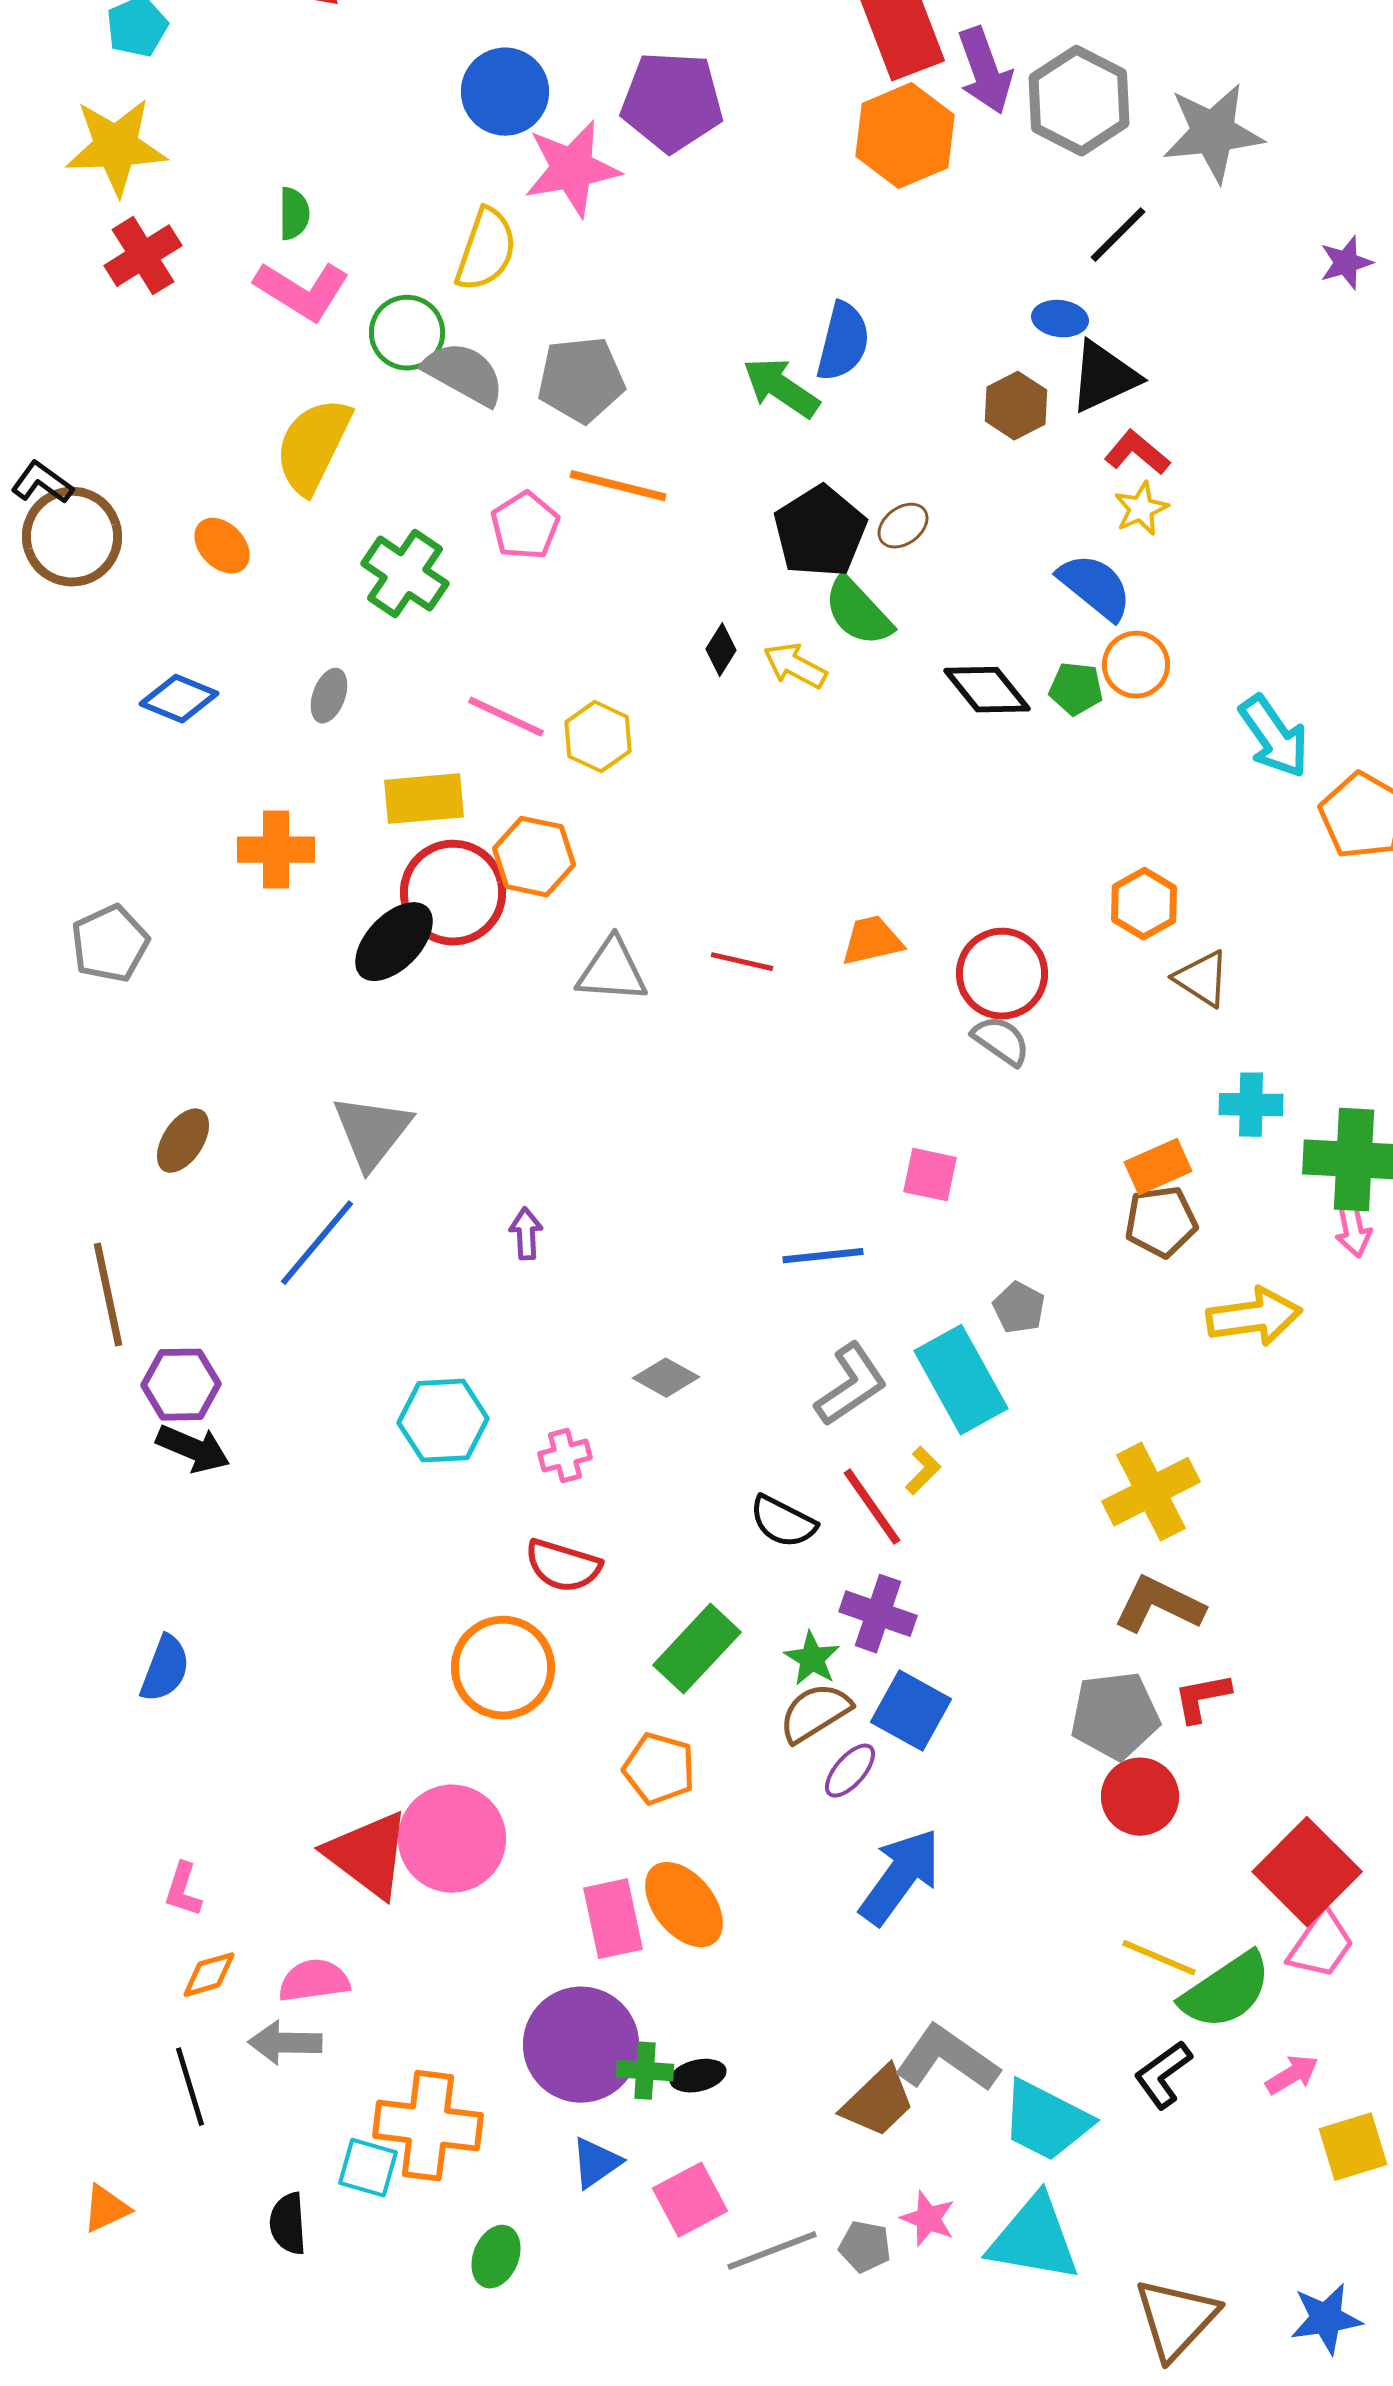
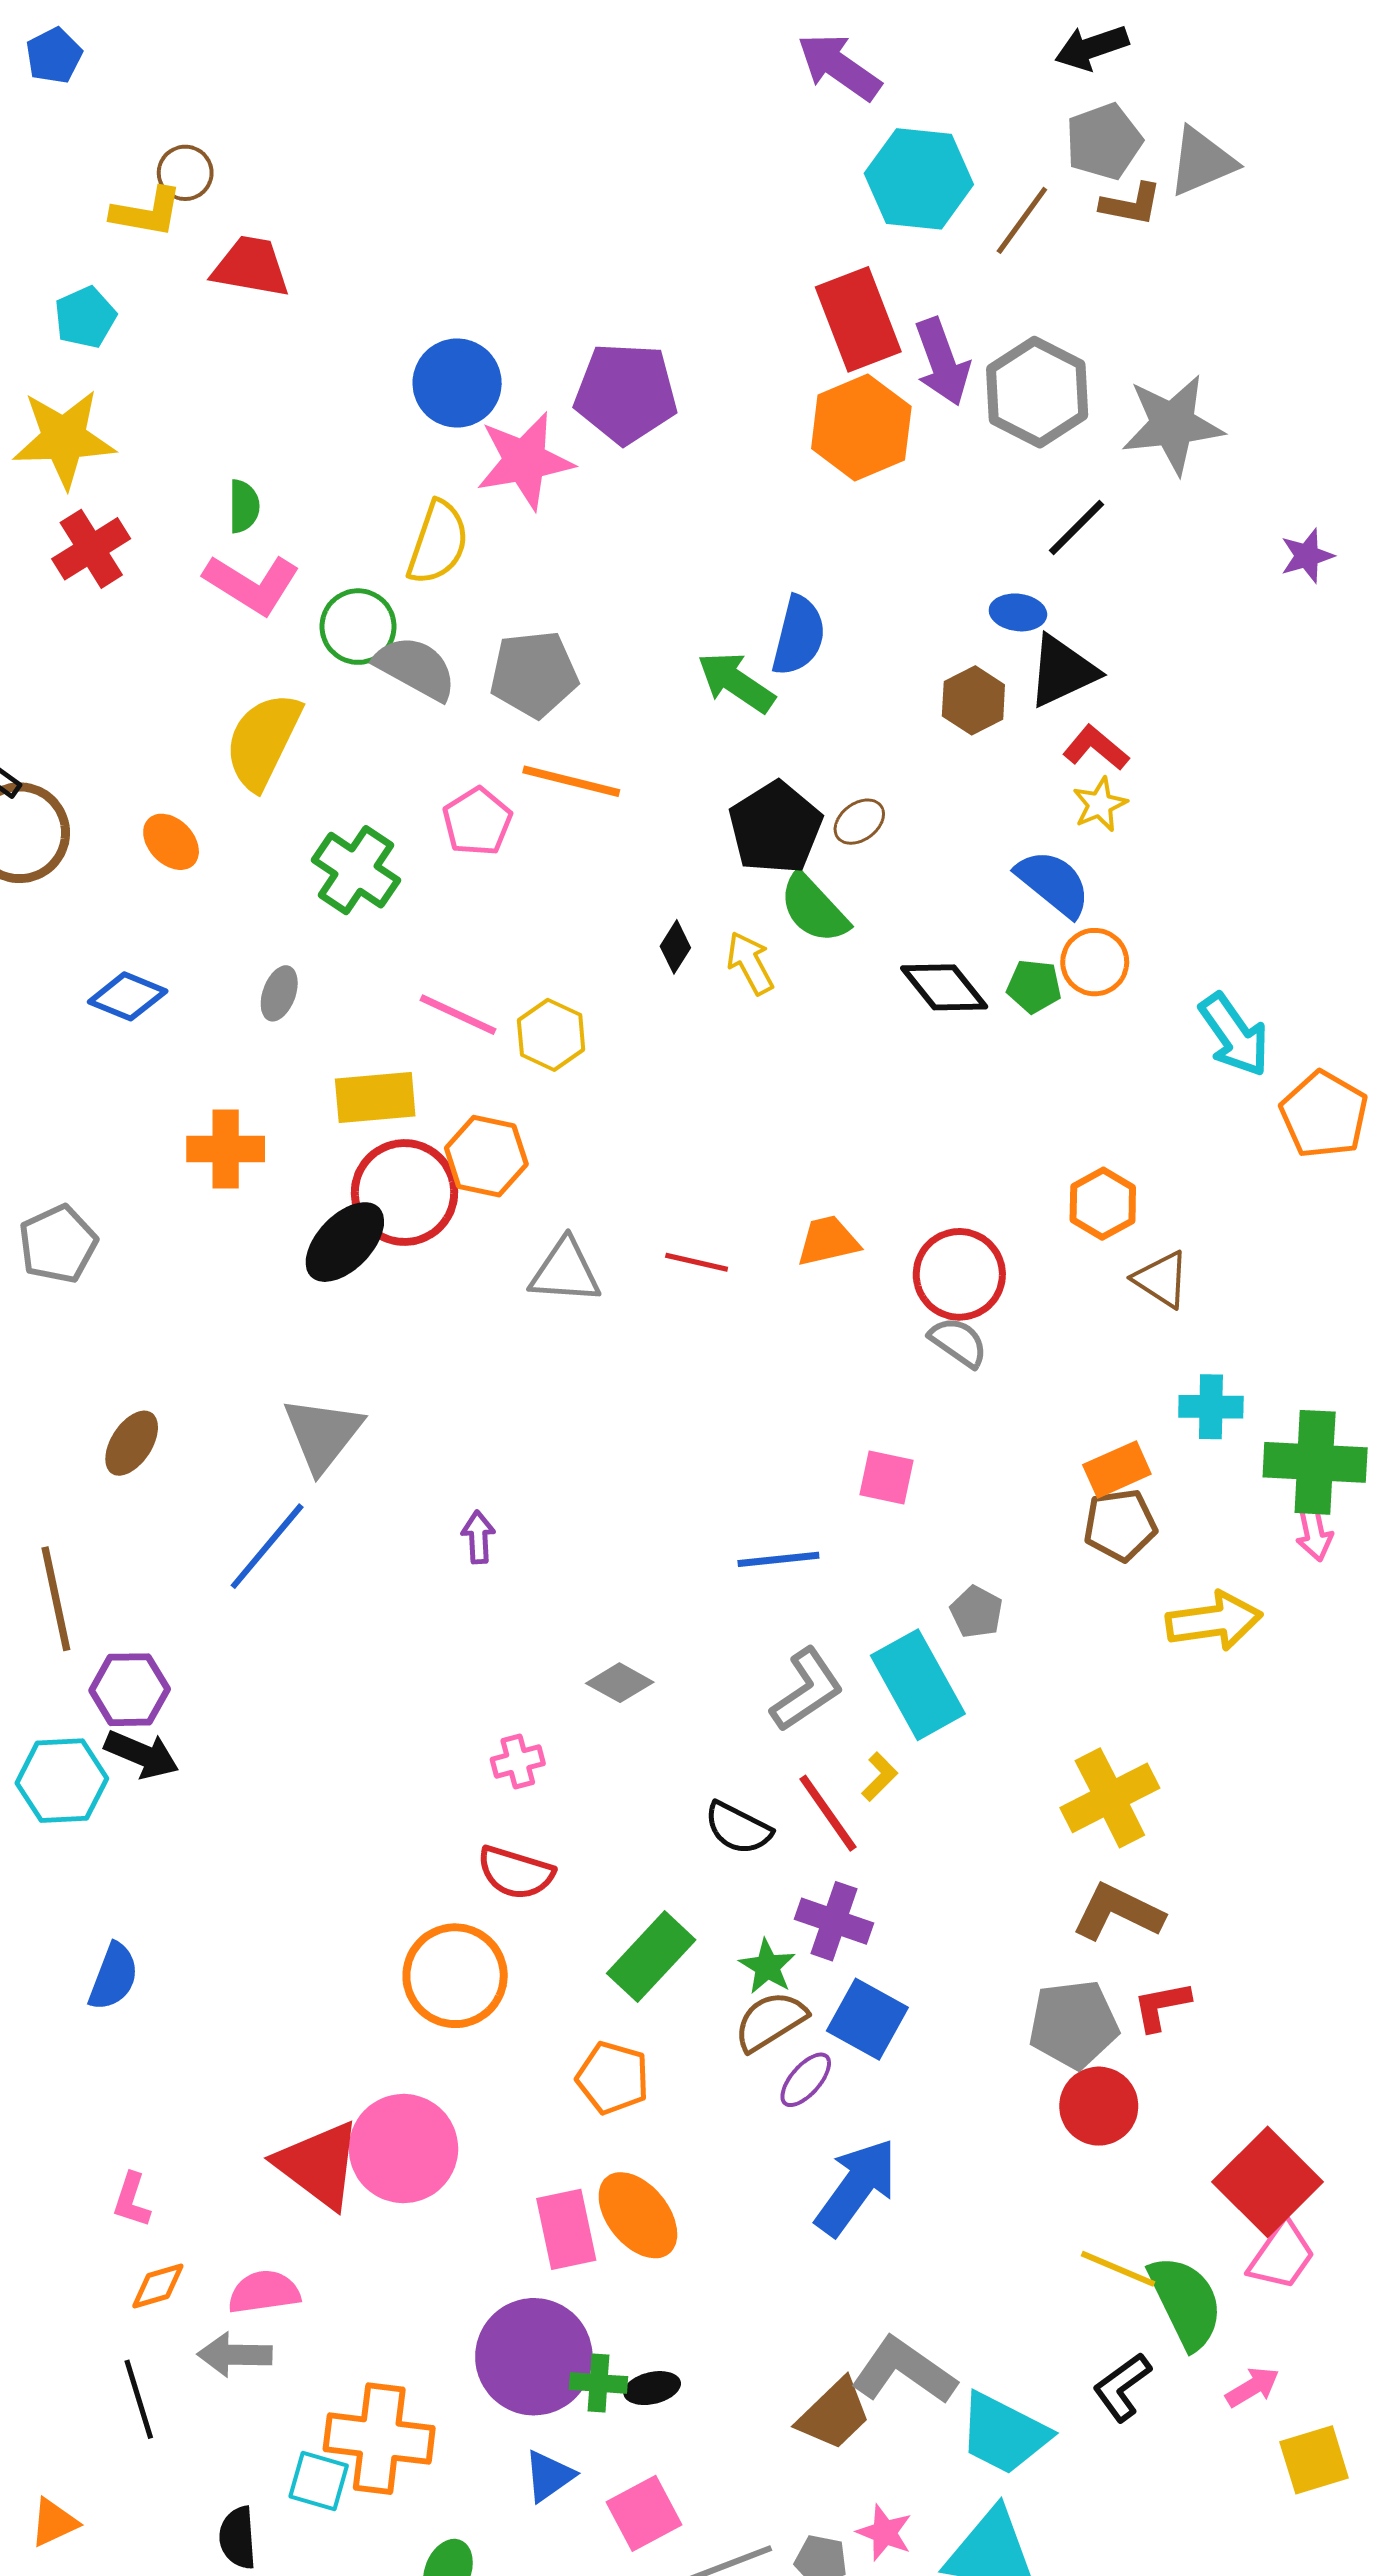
yellow arrow: (795, 666) -> (750, 963), turned 34
cyan hexagon: (443, 1421) -> (62, 1781), moved
green semicircle: (1226, 1991) -> (1186, 2302), turned -82

